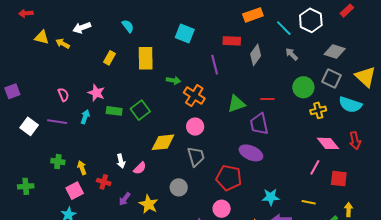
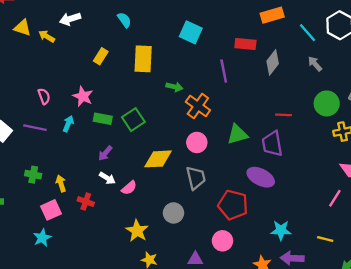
green triangle: (236, 104) -> (237, 134), moved
white arrow: (121, 161) -> (107, 178), turned -48
purple arrow: (125, 199) -> (105, 153), moved

